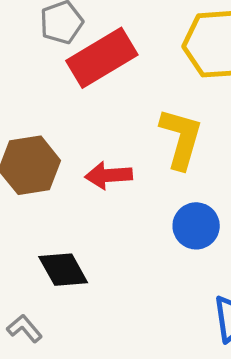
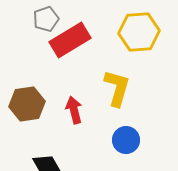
red arrow: (109, 175) -> (74, 110), turned 80

